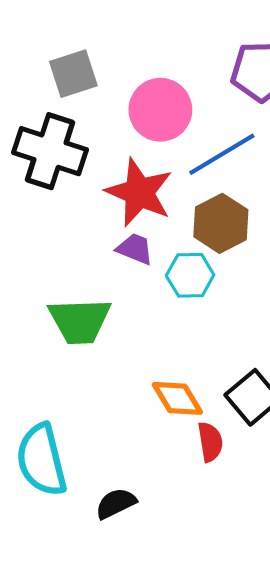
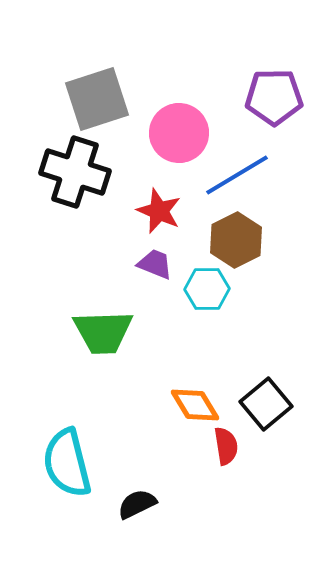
gray square: (73, 74) -> (97, 99), size x1.4
red star: (139, 192) -> (159, 211), size x0.7

